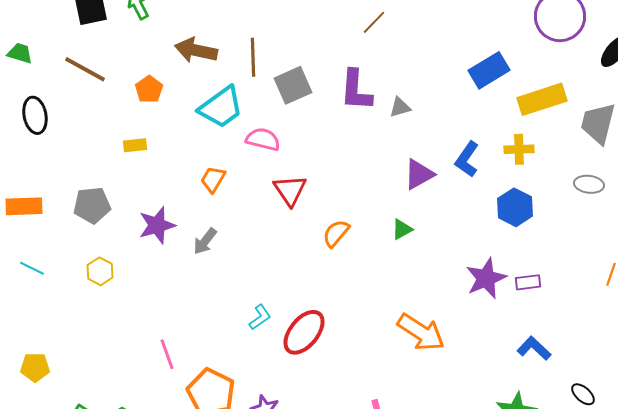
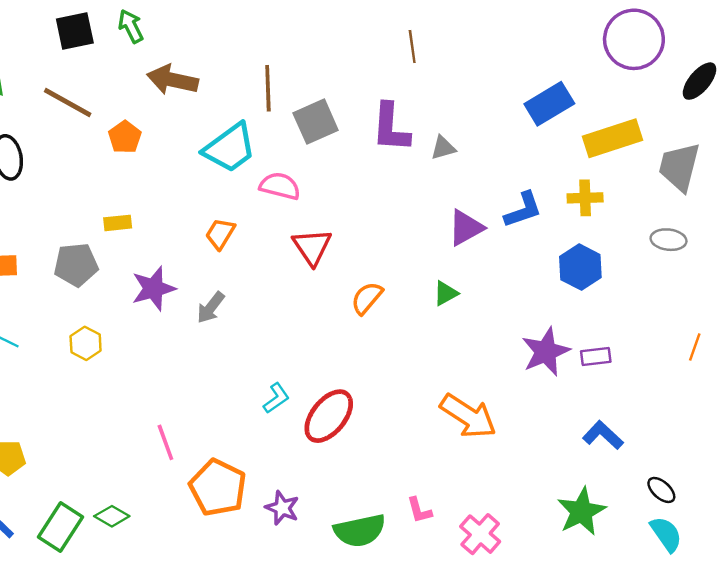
brown line: (374, 22) -> (412, 46), turned -52
brown arrow: (196, 50) -> (173, 80), moved
orange pentagon: (149, 89) -> (125, 137), moved
yellow rectangle: (135, 145) -> (118, 223), moved
blue L-shape: (467, 159) -> (523, 210), turned -144

